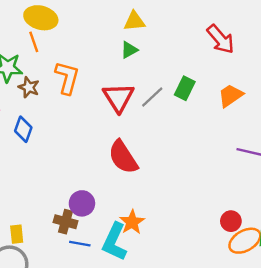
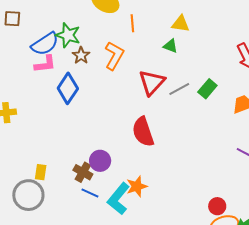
orange line: (34, 42) -> (132, 23), moved
green triangle: (129, 50) -> (170, 46), turned 35
blue diamond: (23, 129) -> (68, 88), size x1.4

